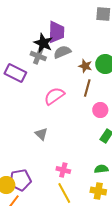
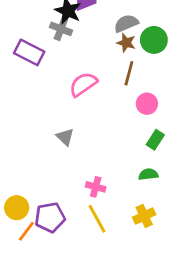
gray semicircle: (62, 52) -> (126, 23), moved
green semicircle: (101, 169) -> (148, 174), moved
purple pentagon: (20, 180) -> (50, 217), moved
yellow cross: (98, 191) -> (144, 216), turned -35

